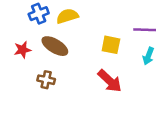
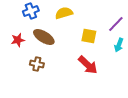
yellow semicircle: (67, 16) -> (64, 13), moved
purple line: (145, 30) -> (116, 24), turned -48

